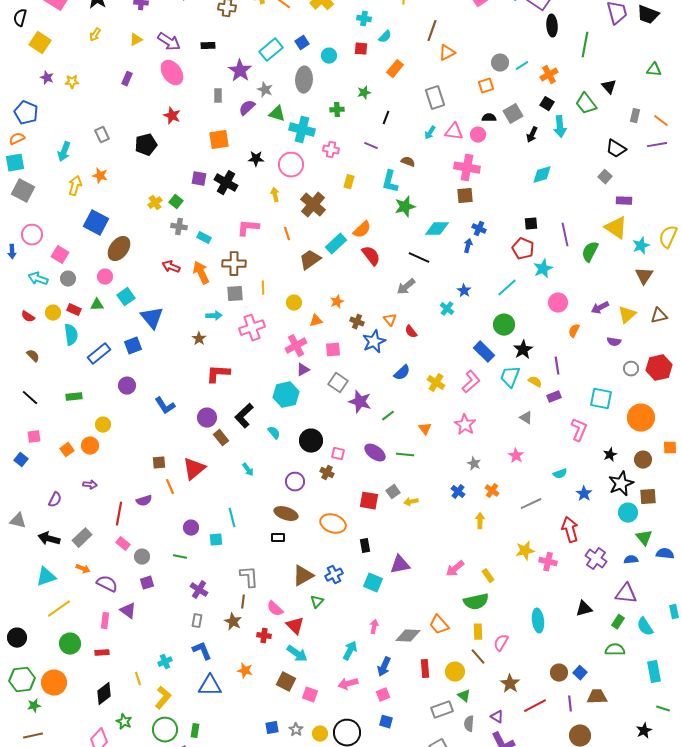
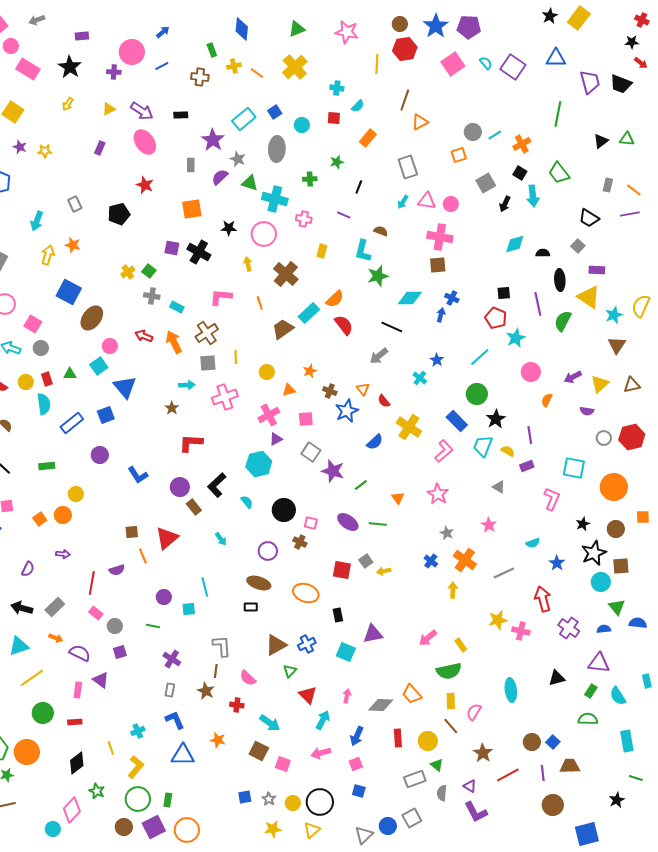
black ellipse: (552, 26) -> (560, 280), moved
black triangle: (609, 87) -> (601, 141), moved, turned 35
black semicircle: (489, 118) -> (543, 253), moved
brown cross: (234, 264) -> (207, 333), turned -35
pink circle: (105, 277) -> (110, 346), moved
red rectangle: (74, 310) -> (47, 379), turned 48
yellow cross: (436, 383) -> (409, 427), moved, size x1.4
orange cross: (492, 491) -> (465, 560), size x1.6
red triangle: (295, 626) -> (308, 695), moved

